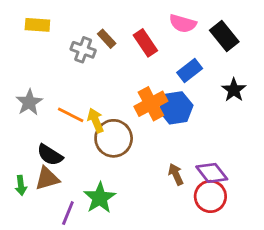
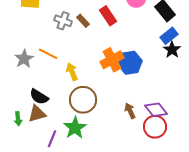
brown rectangle: (107, 39) -> (83, 21), moved
blue rectangle: (190, 71) -> (169, 36), moved
orange line: (71, 115) -> (48, 54), moved
brown circle: (114, 138) -> (83, 100), moved

